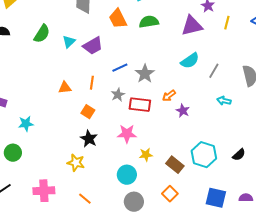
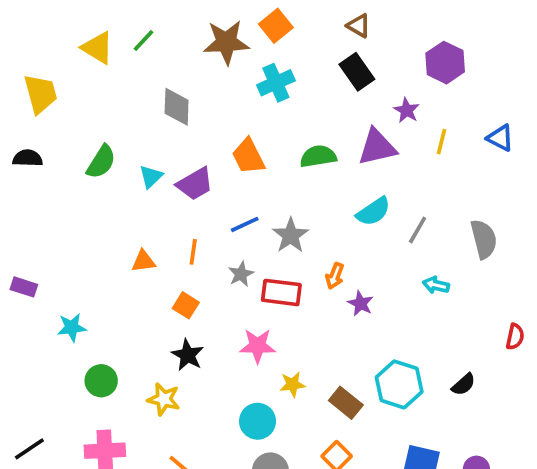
orange trapezoid: (118, 19) -> (248, 156), moved
green semicircle: (149, 22) -> (318, 156), moved
orange arrow: (169, 96) -> (335, 276), turned -32
green circle: (13, 153) -> (101, 381), moved

